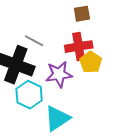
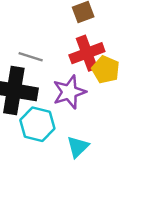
cyan triangle: (57, 118) -> (78, 147), size x0.7

